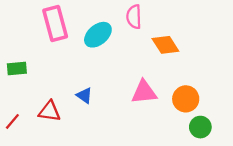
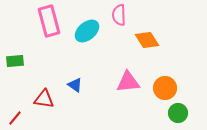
red line: (12, 121) -> (15, 118), moved

